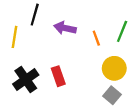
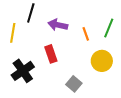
red rectangle: (58, 76) -> (51, 54), moved
gray square: (112, 95) -> (74, 84), moved

